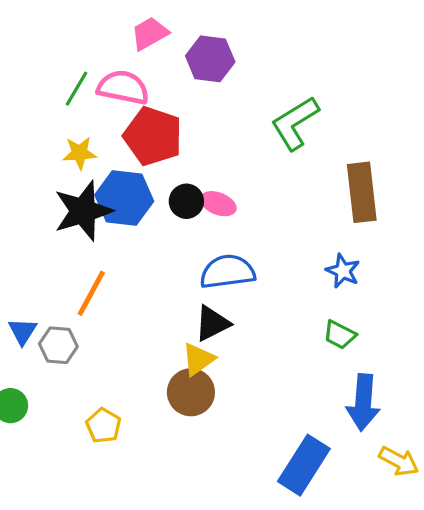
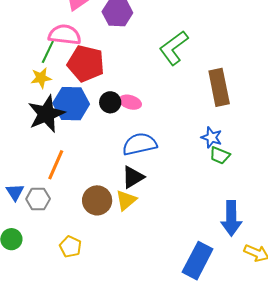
green line: (77, 89) -> (48, 52), moved
green trapezoid: (340, 335) -> (220, 155), moved
brown circle: (191, 392) -> (97, 200), moved

